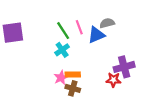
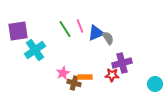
gray semicircle: (107, 23) -> (108, 38), moved, turned 72
cyan cross: (62, 50) -> (35, 50), moved, size x1.5
orange rectangle: (73, 74) -> (85, 77), moved

